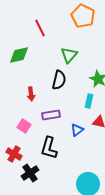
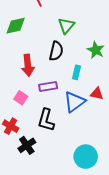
red arrow: (31, 94) -> (28, 65), size x1.5
cyan rectangle: (89, 101) -> (76, 72), moved
blue triangle: (77, 130) -> (74, 102), size x1.6

